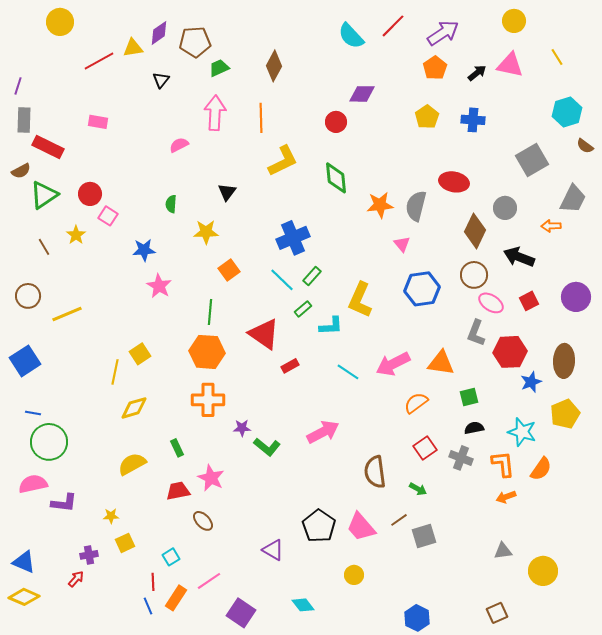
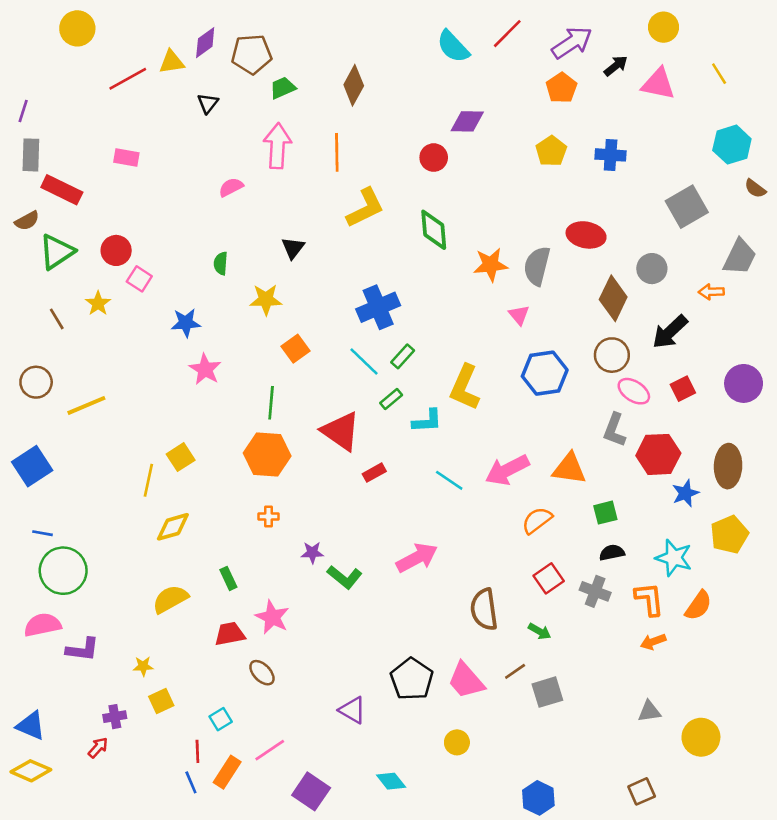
black arrow: (477, 73) -> (616, 66), moved
black arrow: (519, 257) -> (670, 332), turned -64
orange cross: (208, 400) -> (268, 516), size x0.5

